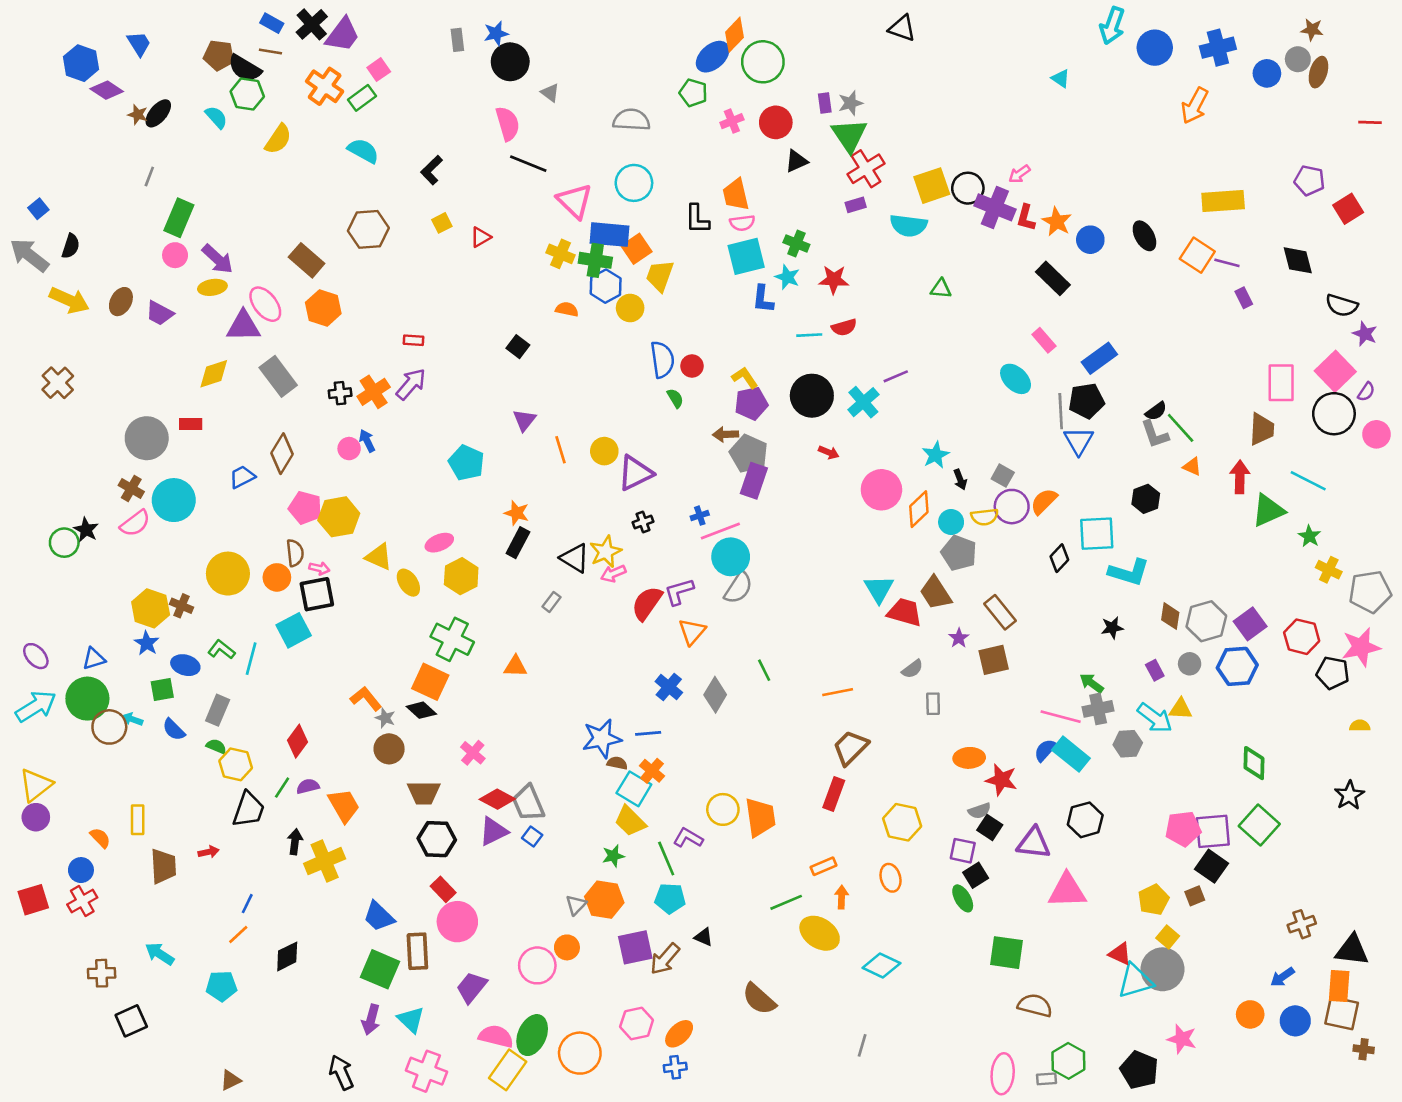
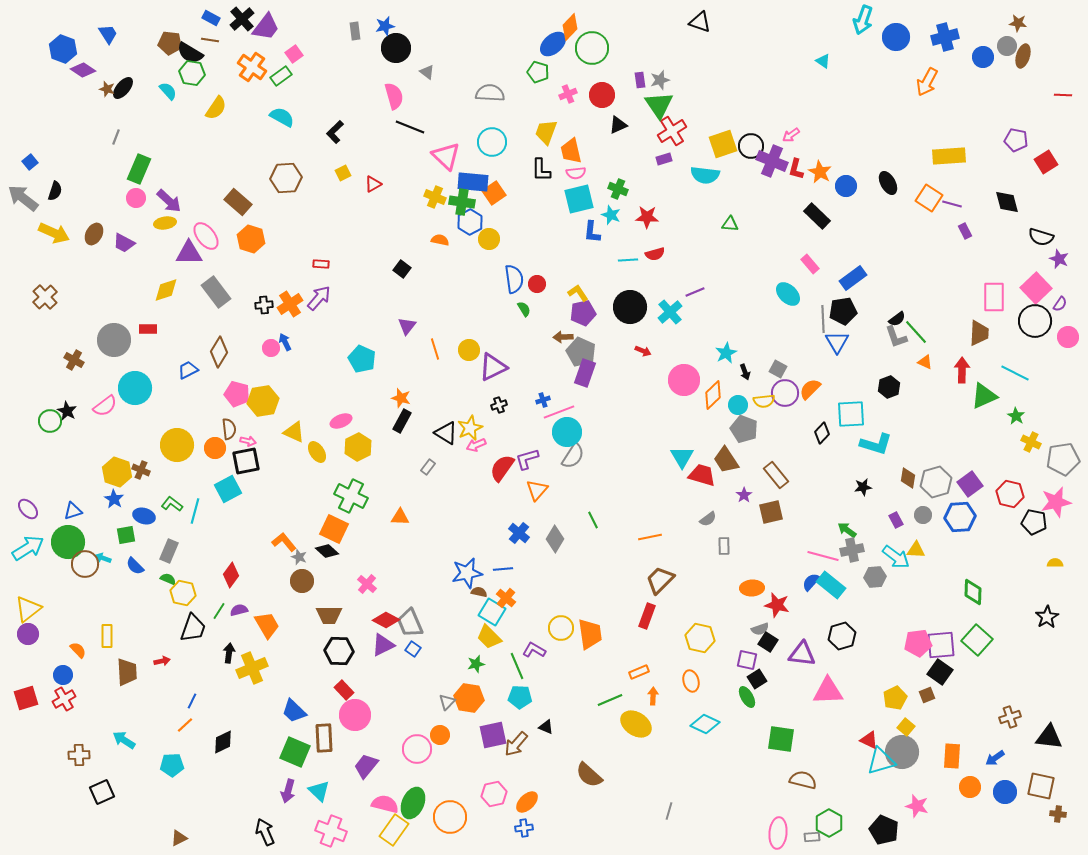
yellow trapezoid: (660, 276) -> (546, 132), moved
brown cross: (131, 488) -> (74, 360), moved
cyan diamond: (881, 965) -> (705, 724), moved
orange rectangle: (1339, 986) -> (952, 756), moved

